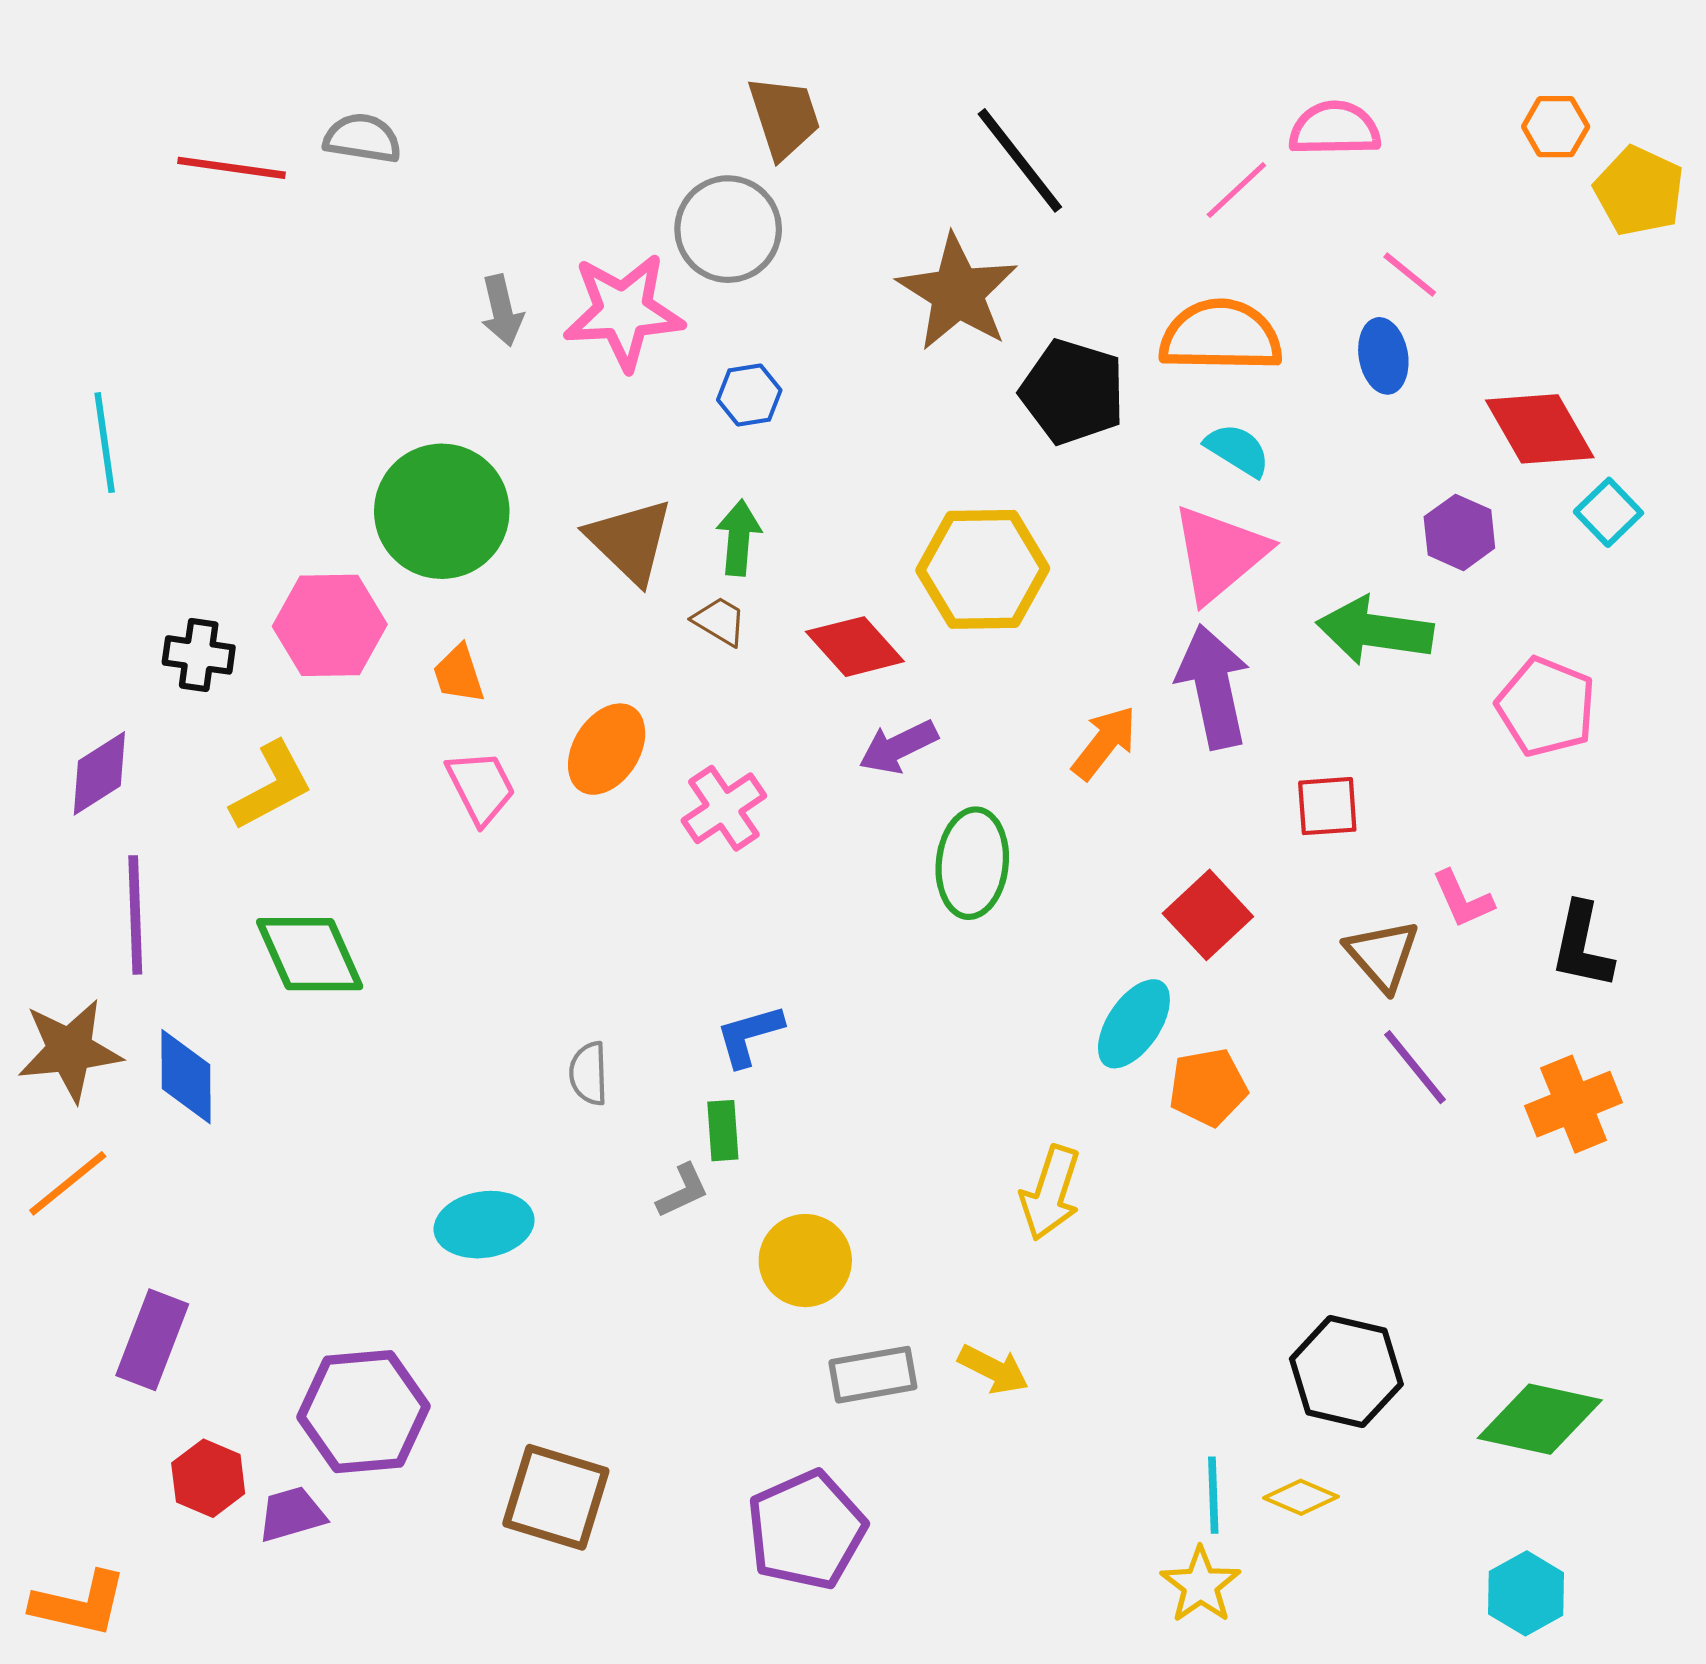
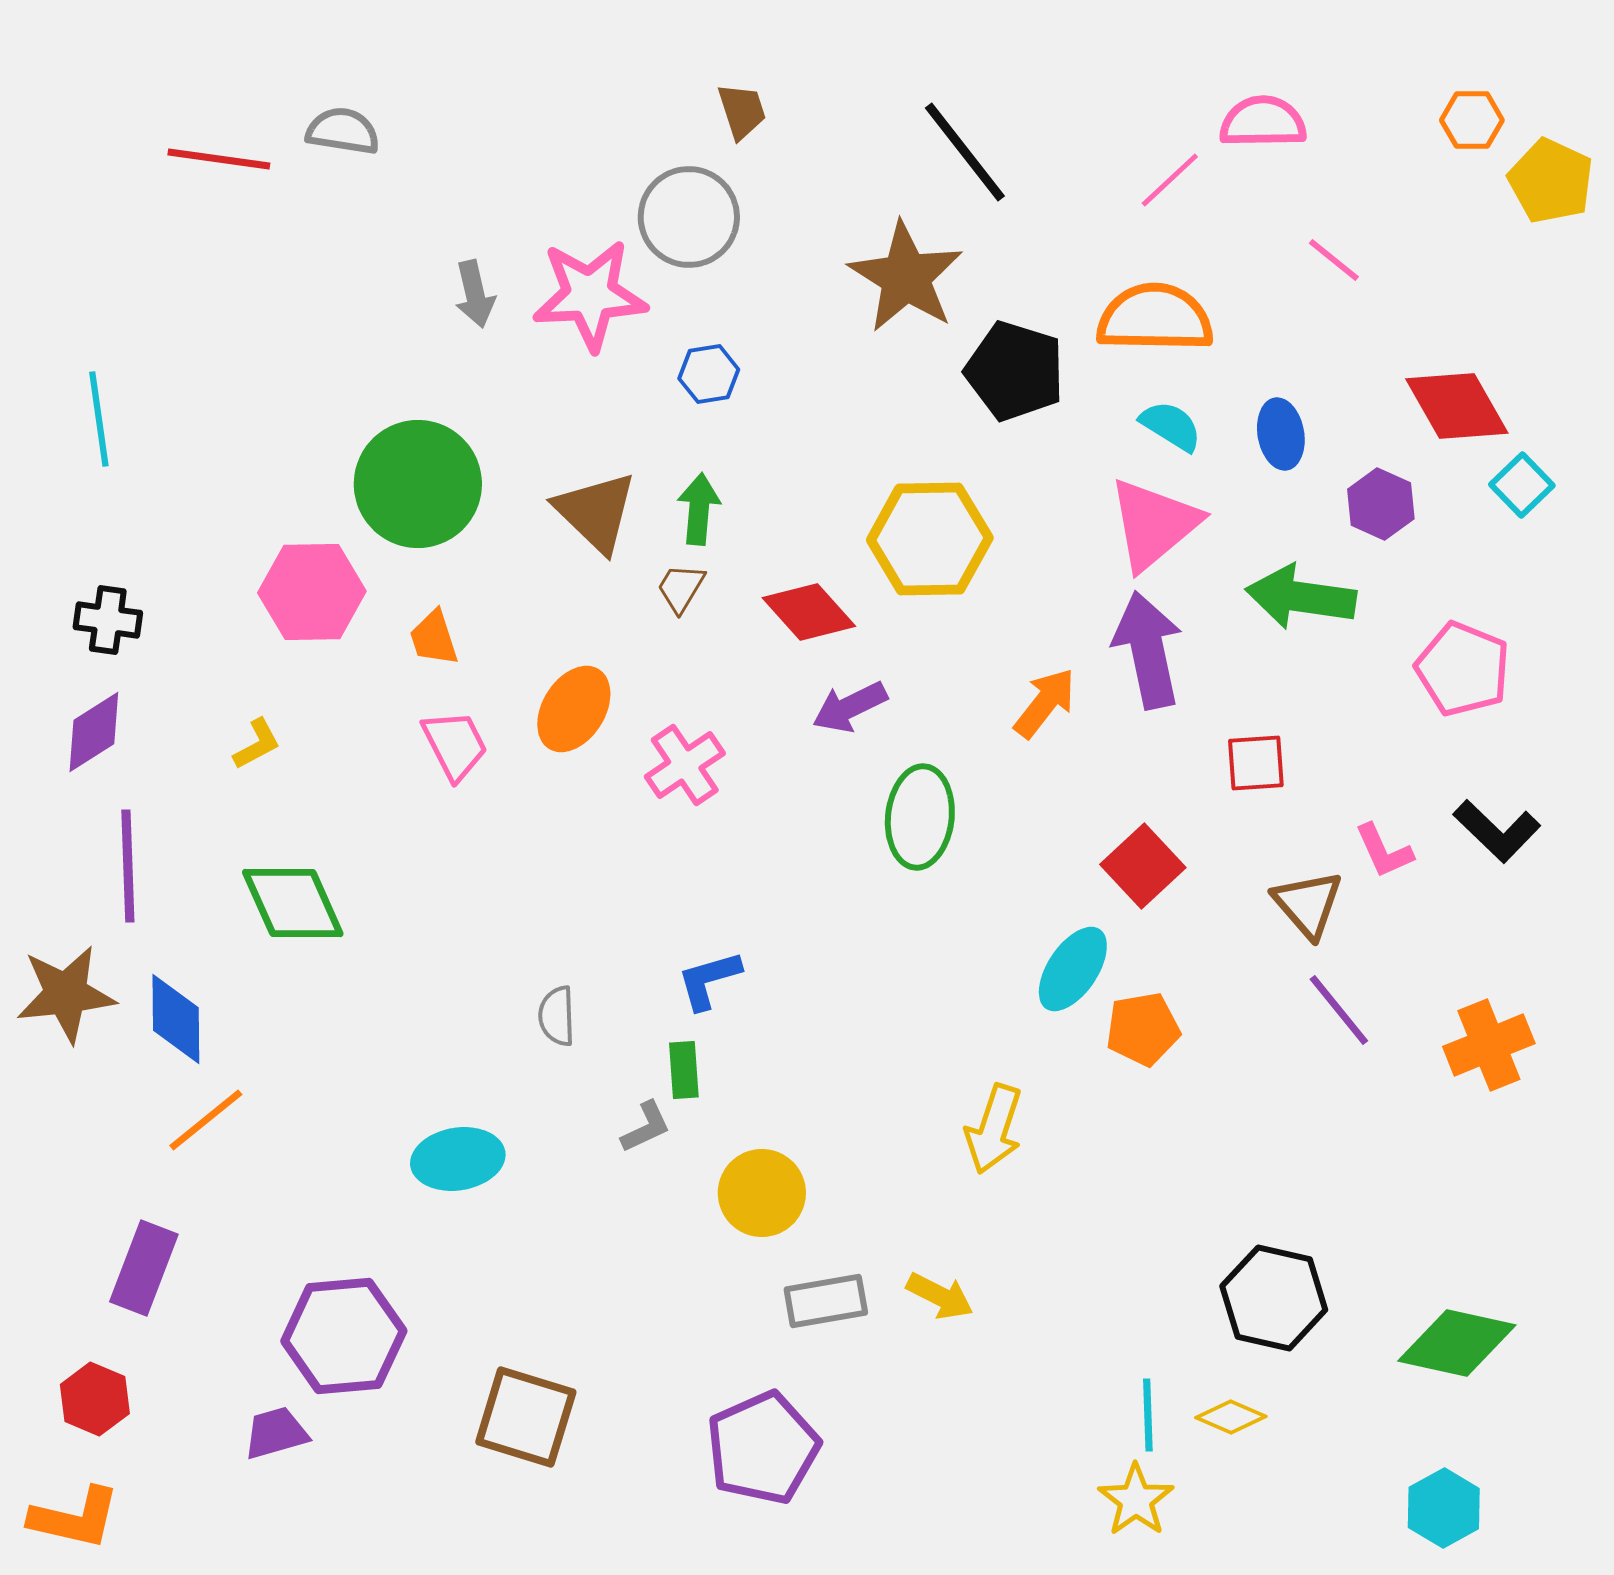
brown trapezoid: (784, 117) -> (742, 111), size x0.7
blue ellipse: (1383, 356) -> (1281, 434), moved
brown trapezoid: (720, 621) -> (681, 588), turned -90
black cross: (199, 655) -> (108, 620), moved
yellow L-shape: (272, 786) -> (257, 744), size x0.6
black L-shape: (1582, 946) -> (1497, 831), moved, turned -58
orange line: (68, 1183) -> (206, 1120), moved
red hexagon: (208, 1478) -> (95, 1399), moved

